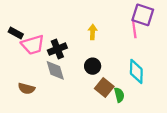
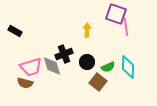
purple square: (143, 15) -> (116, 14), moved
pink trapezoid: (33, 45) -> (31, 67), moved
black cross: (57, 49) -> (64, 54), moved
green semicircle: (119, 95) -> (108, 67), moved, turned 80

